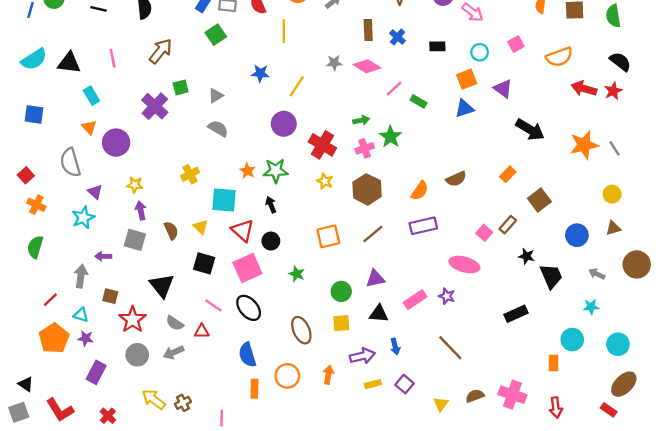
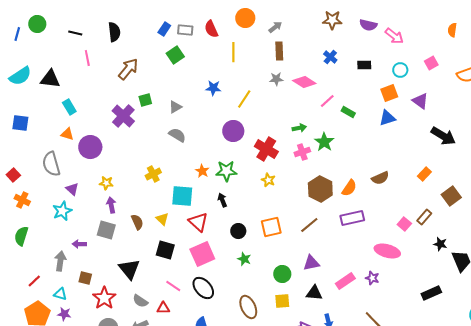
brown rectangle: (368, 30) -> (279, 51), moved
pink line: (113, 58) -> (87, 58), moved
orange triangle: (89, 127) -> (67, 134), turned -32
brown hexagon: (367, 189) -> (320, 189), moved
black circle: (271, 241) -> (238, 231), moved

